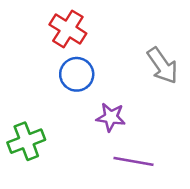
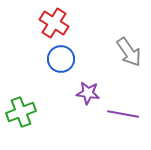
purple line: (133, 161) -> (123, 114), moved

